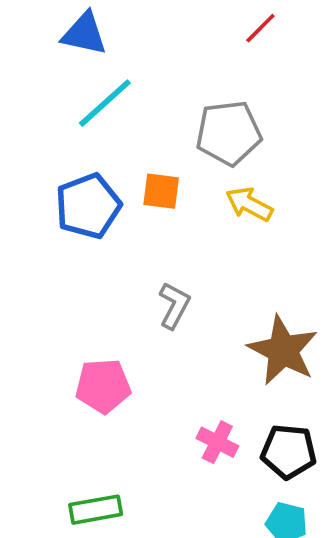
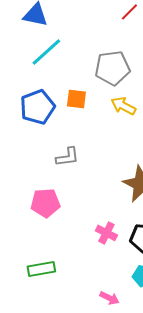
gray L-shape: (174, 305) -> (67, 157), moved, turned 55

